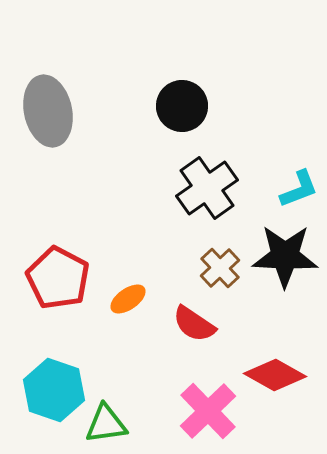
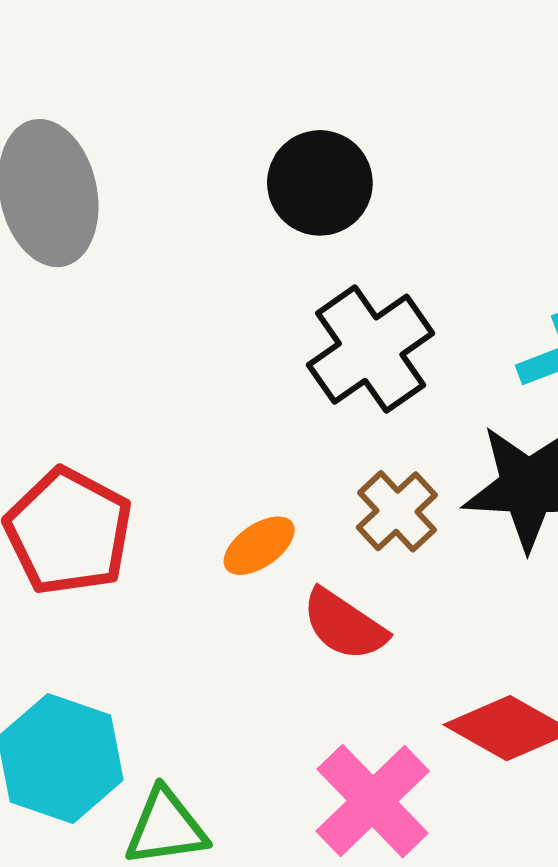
orange ellipse: (128, 299) -> (259, 546), moved

